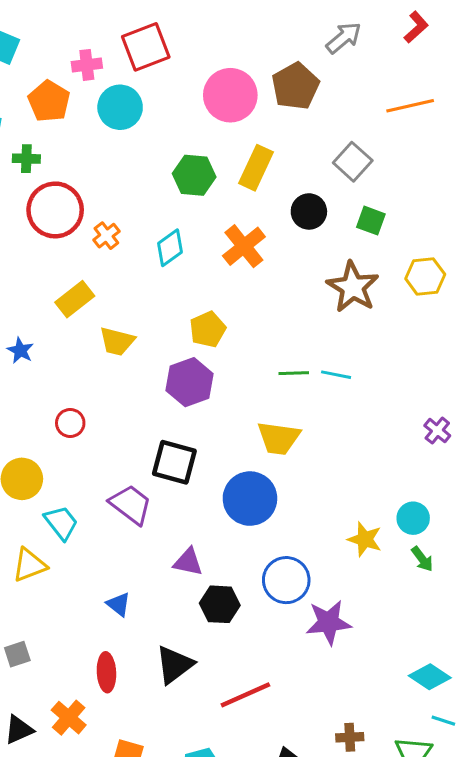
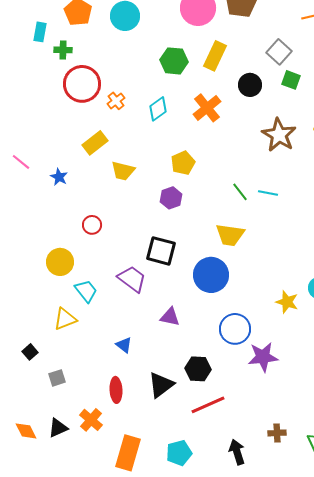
green square: (371, 221) -> (291, 80), moved
green line: (294, 373) -> (240, 192), turned 54
purple hexagon: (190, 382) -> (171, 198), size x0.7
black hexagon: (220, 604) -> (198, 369), moved

